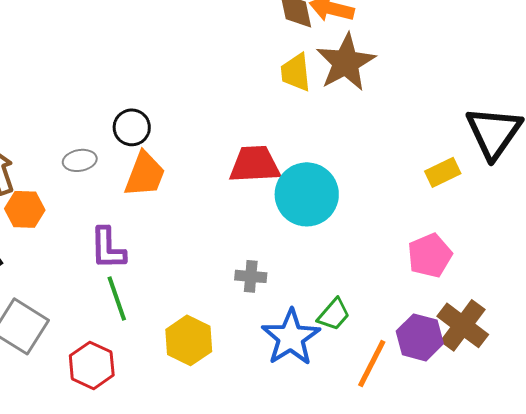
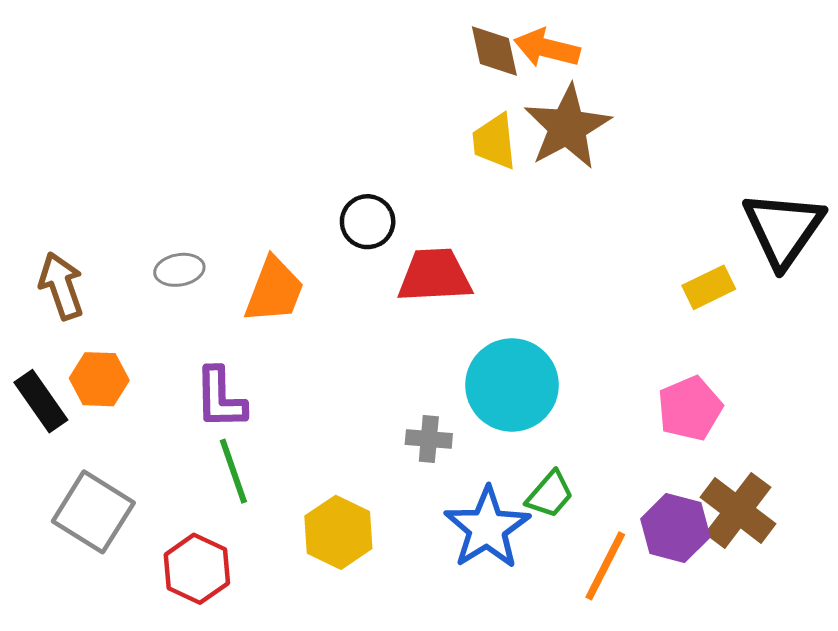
black circle: (132, 127) -> (368, 222), moved
cyan circle: (307, 194) -> (512, 385), moved
orange hexagon: (25, 209) -> (99, 379), moved

